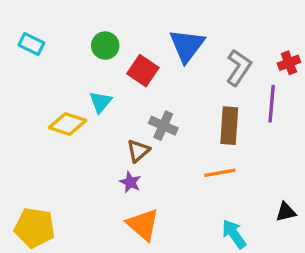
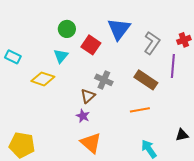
cyan rectangle: (31, 44) -> (13, 57), moved
cyan triangle: (100, 102) -> (61, 56), moved
brown rectangle: (229, 126) -> (146, 80), turned -60

